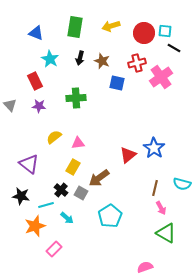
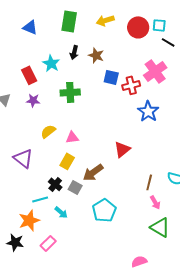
cyan star: (50, 59) -> (51, 63), moved
red cross: (137, 63) -> (131, 85), moved
blue star: (154, 148) -> (148, 111), moved
black star: (21, 196) -> (15, 242), moved

